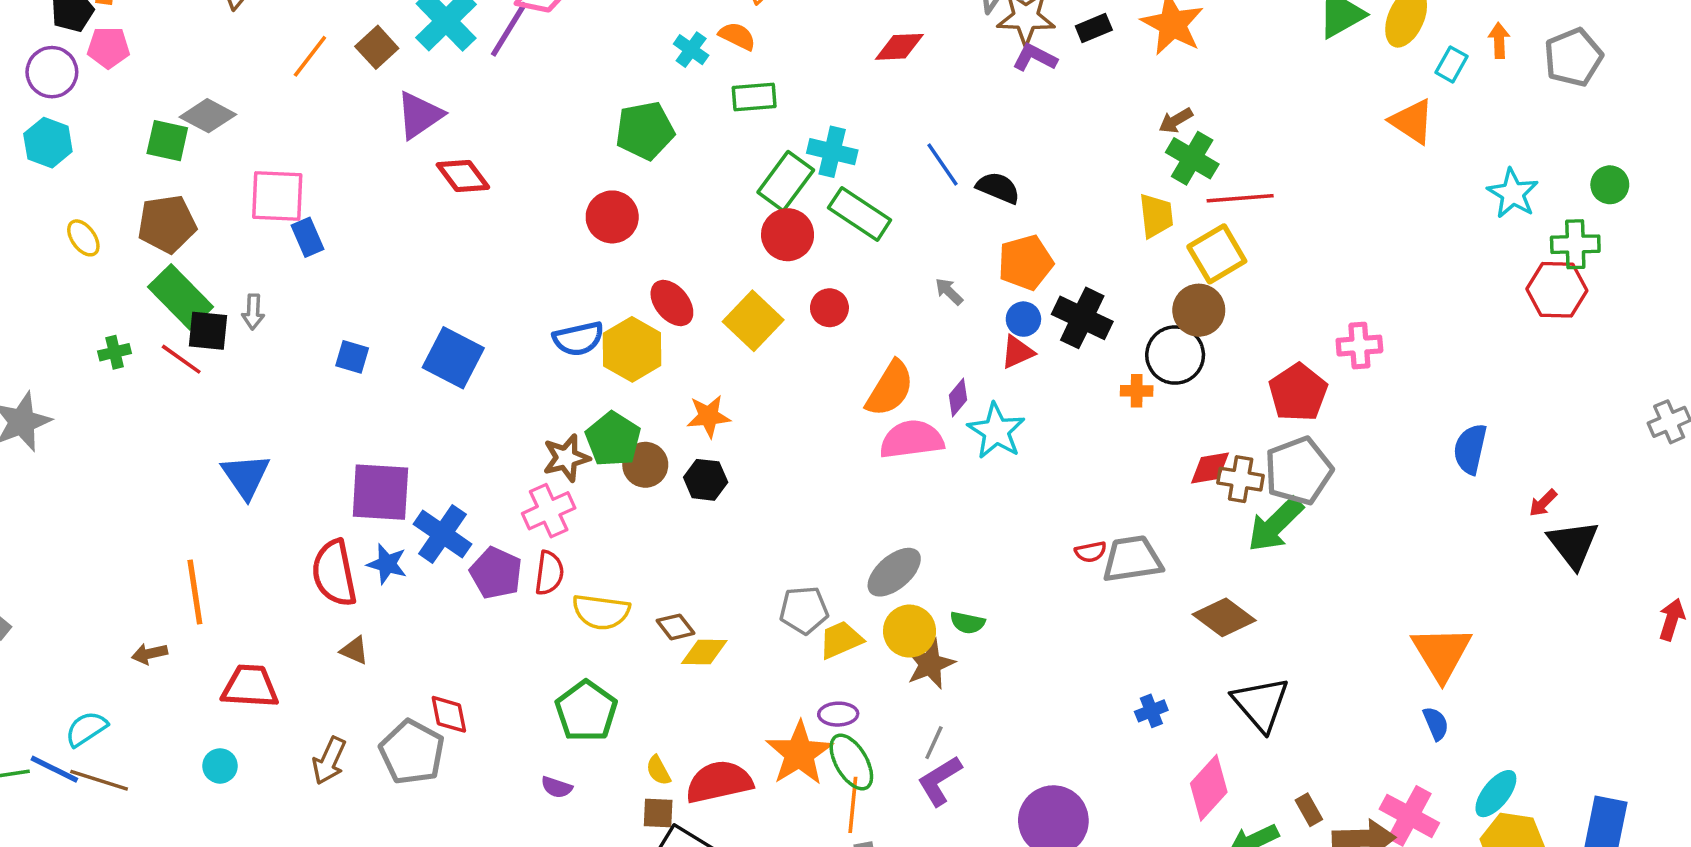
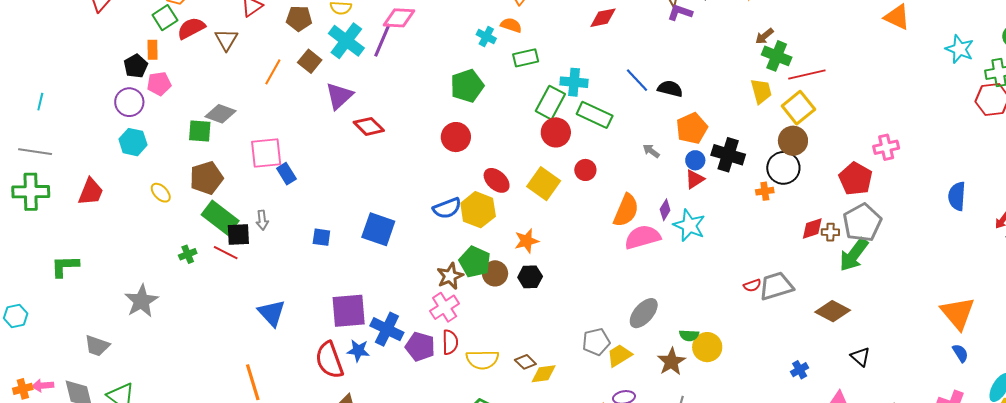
brown cross: (1241, 479) -> (830, 232), size x0.7
yellow circle: (910, 631) -> (707, 347), moved
black triangle: (1261, 704) -> (860, 357), size x0.6

